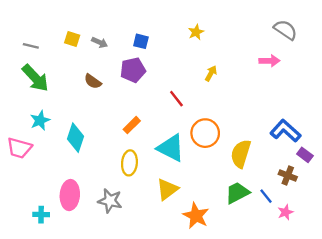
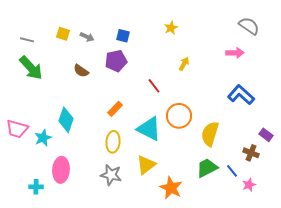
cyan star: (40, 120) -> (43, 138), moved
blue L-shape: (285, 131) -> (241, 95), moved
gray star: (110, 201) -> (111, 175), moved

